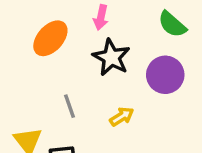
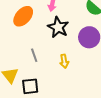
yellow arrow: (122, 117) -> (64, 61), turned 112

